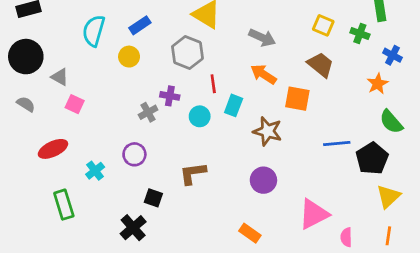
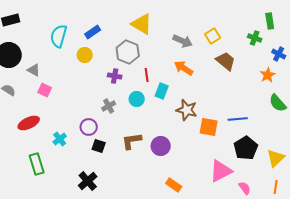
yellow square: (323, 25) -> (213, 36), moved, turned 35
purple cross: (170, 96) -> (115, 76), moved
orange square: (297, 99) -> (209, 127), moved
gray cross: (148, 112) -> (109, 106), moved
black pentagon: (372, 158) -> (246, 148), moved
purple circle: (263, 180) -> (161, 146), moved
black square: (153, 198) -> (99, 146), moved
pink semicircle: (346, 237) -> (245, 188), turned 144

